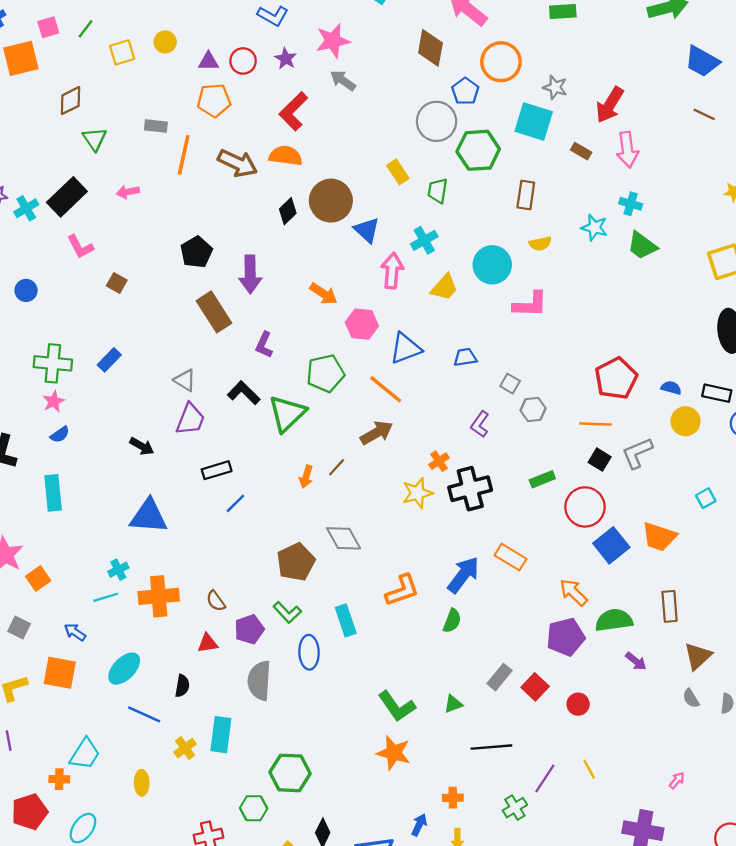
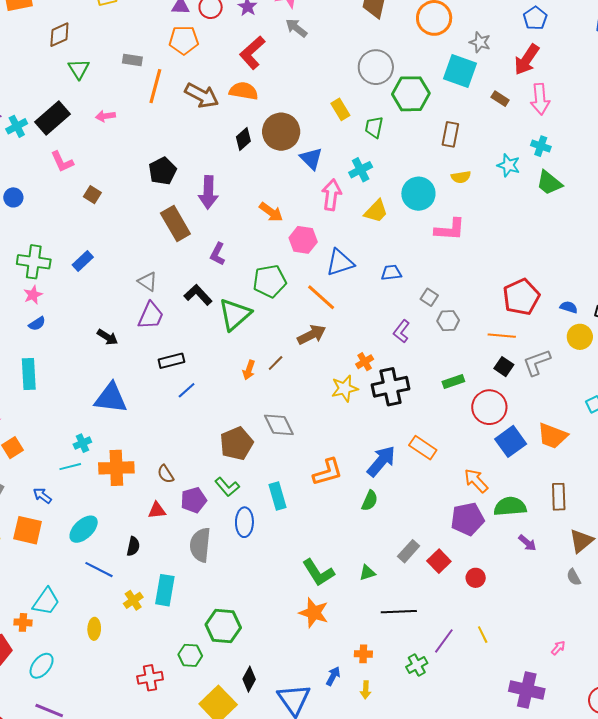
blue pentagon: (465, 91) -> (535, 18), moved

